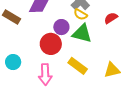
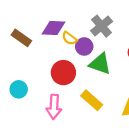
yellow semicircle: (80, 14) -> (69, 38), moved
purple circle: (61, 27) -> (84, 46), moved

